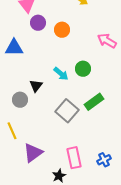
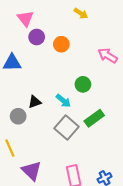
cyan arrow: (61, 74) -> (63, 101), moved
black triangle: (36, 86) -> (35, 102), turned 32
purple triangle: (33, 153) -> (31, 171), turned -40

